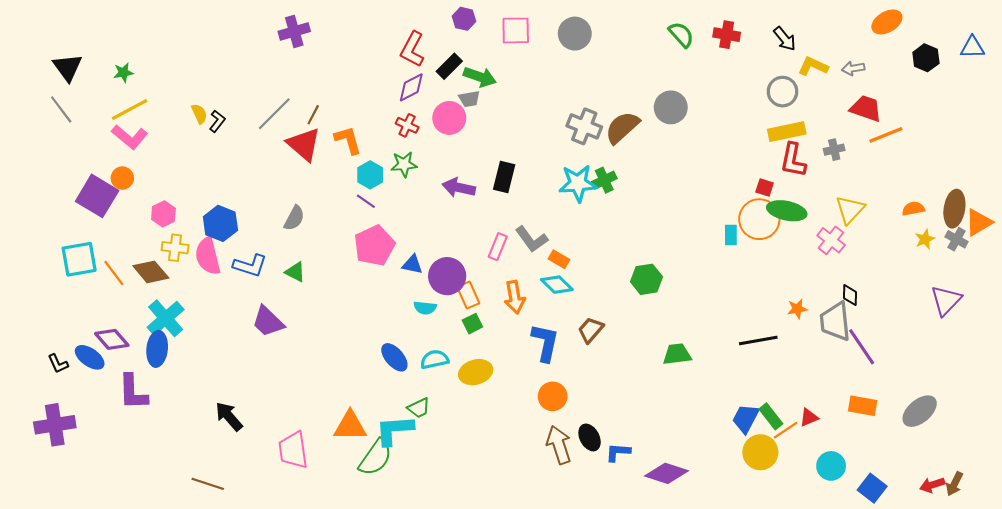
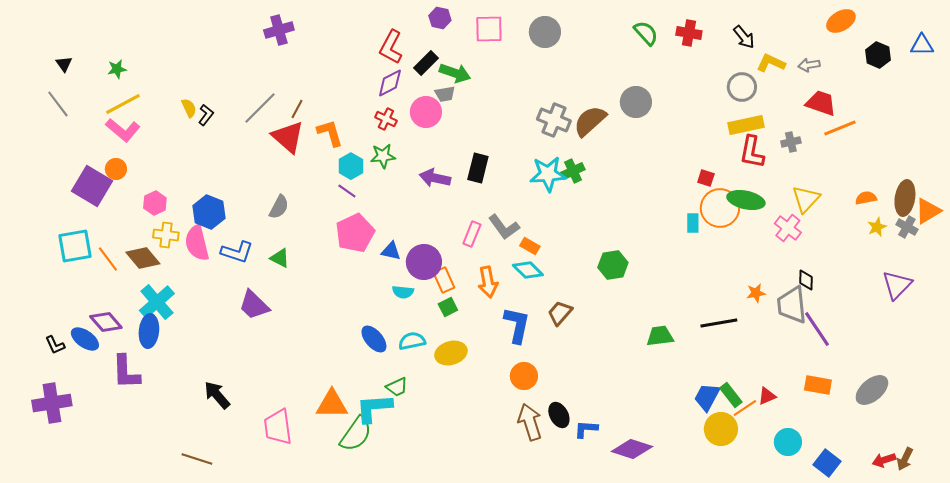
black triangle: (67, 67) -> (64, 64), size x0.6
red square: (765, 188) -> (706, 178), moved
green trapezoid: (677, 354) -> (660, 336), moved

